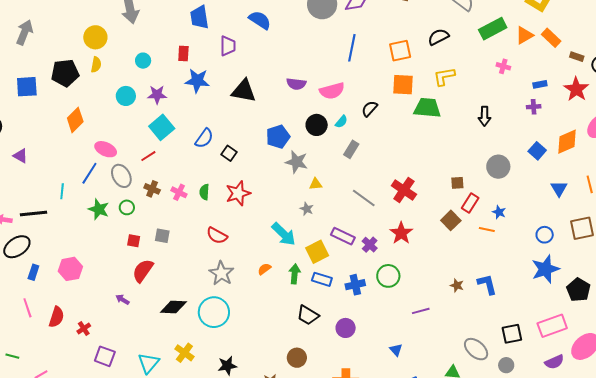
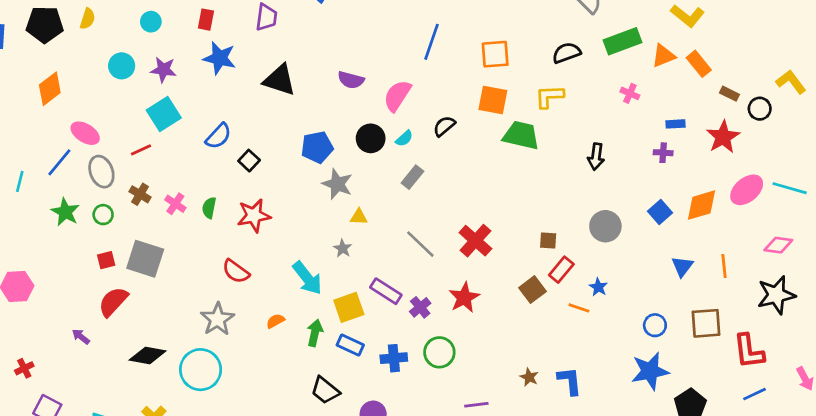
black semicircle: (438, 37) -> (566, 53), moved
pink semicircle: (332, 91) -> (397, 96), turned 130
gray square: (162, 236) -> (145, 259), size x1.8
red semicircle: (217, 236) -> (236, 271), moved
red square: (134, 241) -> (106, 260), turned -32

